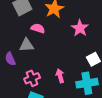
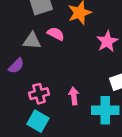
gray triangle: (27, 45) -> (32, 41), moved
purple semicircle: (10, 59) -> (16, 66), turned -120

